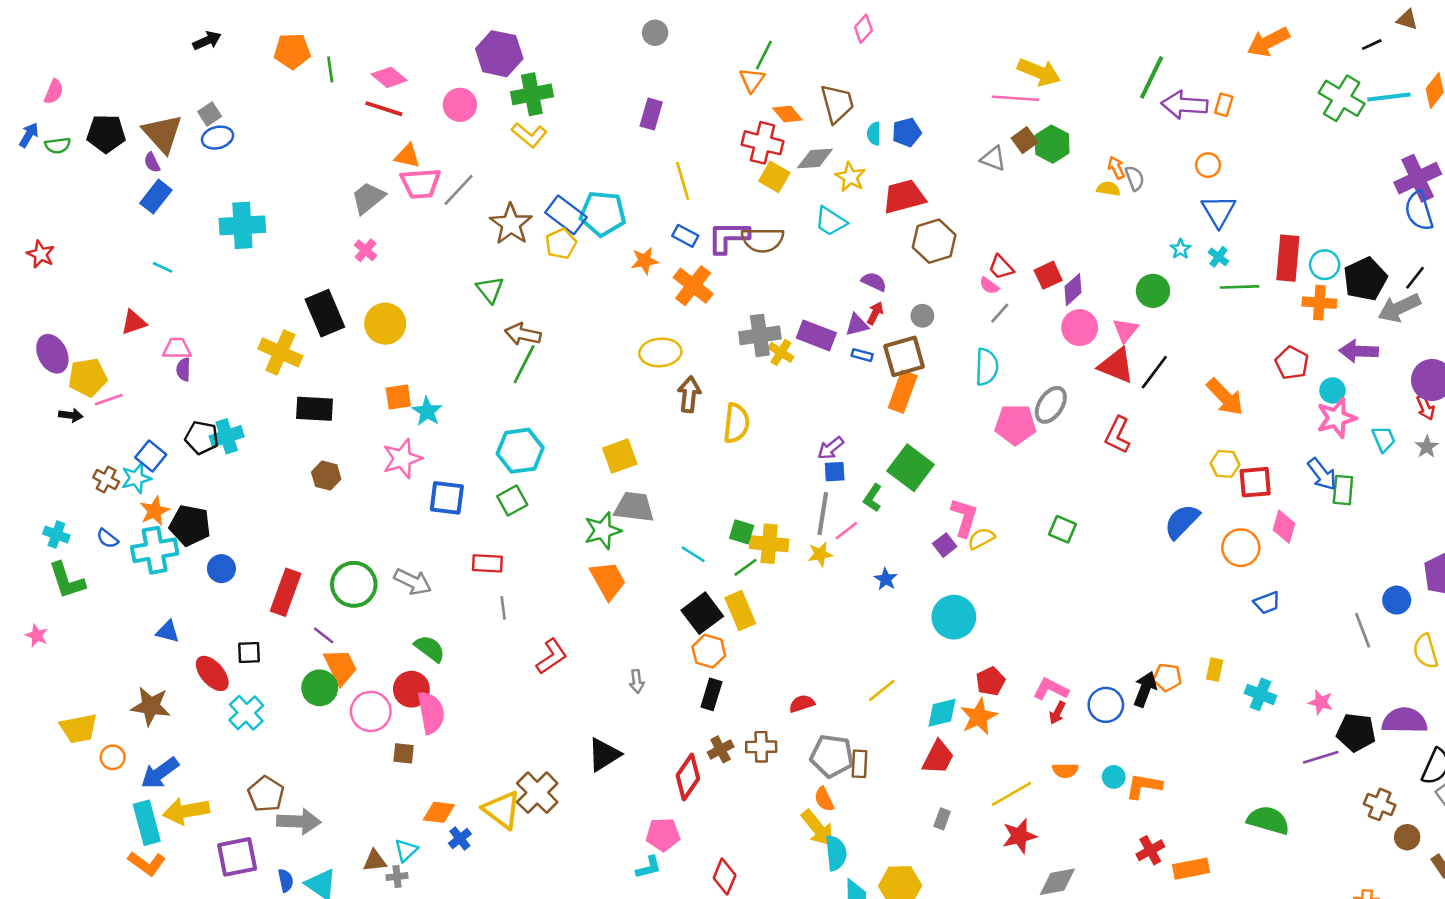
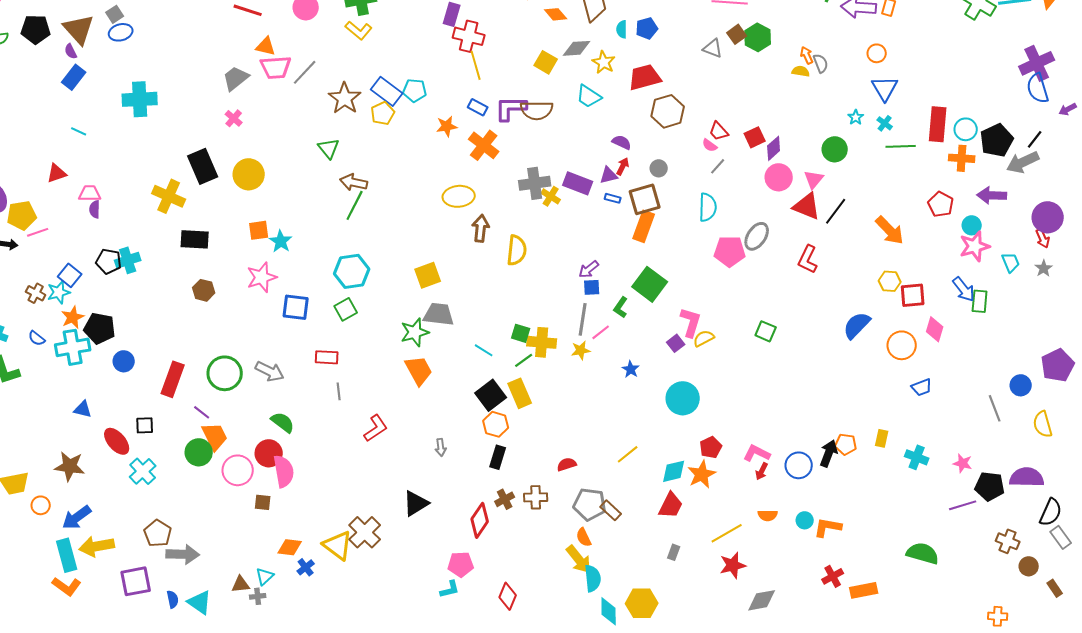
red cross: (763, 143) -> (469, 36), moved
cyan pentagon: (603, 214) -> (415, 90), size x0.7
brown rectangle: (859, 764) -> (611, 510), turned -50

